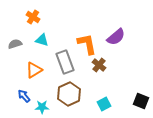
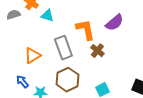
cyan triangle: (42, 40) -> (47, 16), moved
gray semicircle: (15, 44) -> (13, 15), moved

